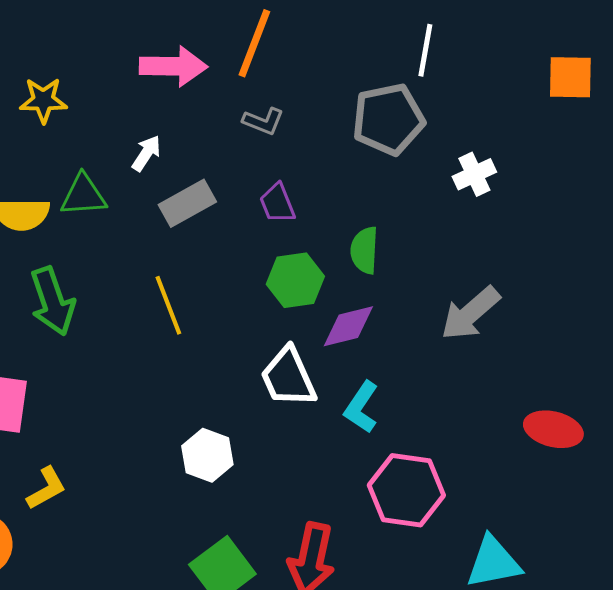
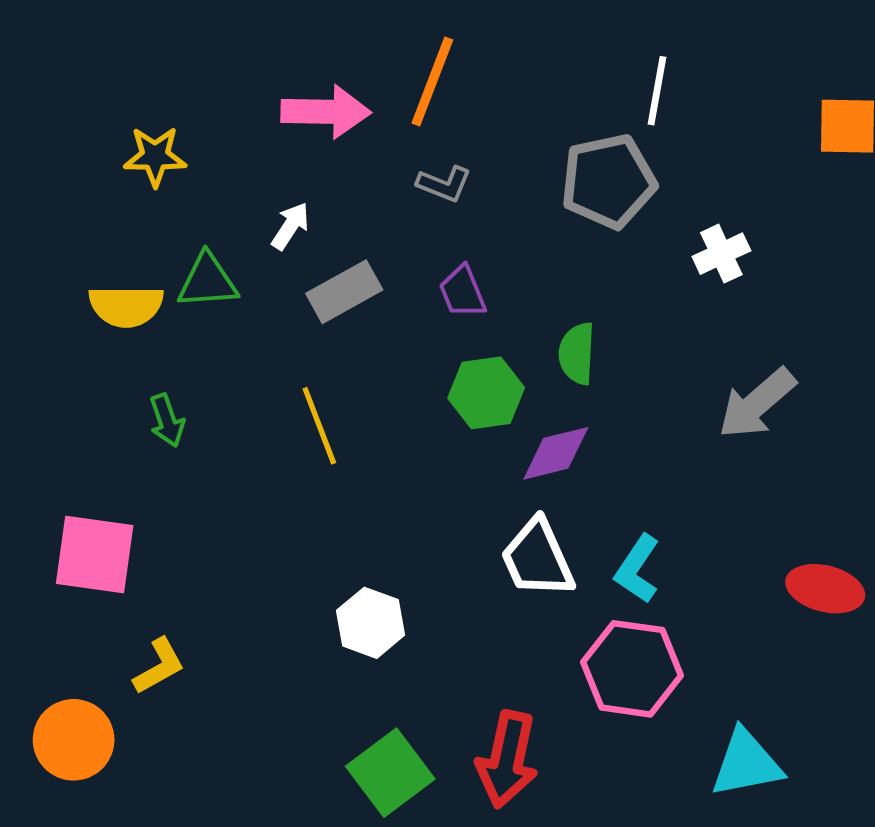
green arrow: (52, 301) -> (167, 420), size x0.6
gray arrow: (470, 313) -> (757, 403), moved
white trapezoid: (288, 377) -> (537, 558), moved
cyan L-shape: (361, 407) -> (637, 569), moved

